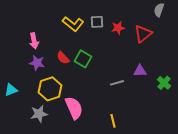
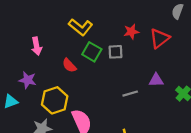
gray square: (97, 22) -> (116, 52), moved
green square: (83, 59) -> (92, 52), moved
purple star: (37, 63) -> (28, 80), moved

